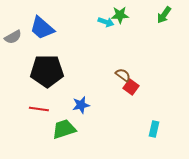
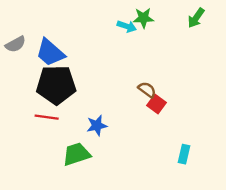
blue trapezoid: (42, 28) -> (50, 53), moved
red line: (39, 109) -> (47, 117), moved

